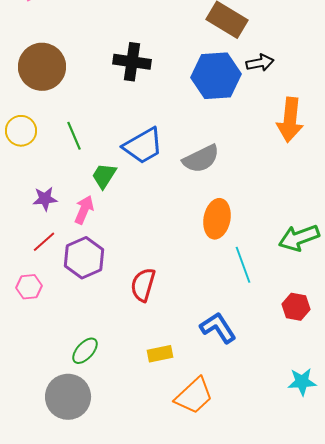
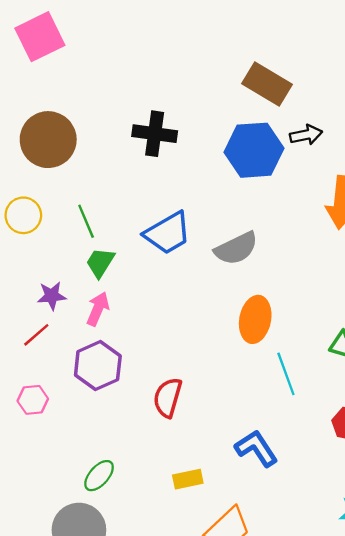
green trapezoid: (104, 176) -> (100, 263), moved
red line: (44, 242) -> (36, 335), moved

